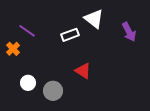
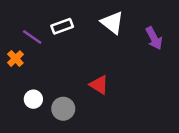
white rectangle: (70, 35) -> (62, 26), moved

